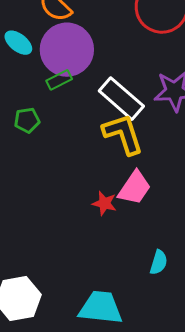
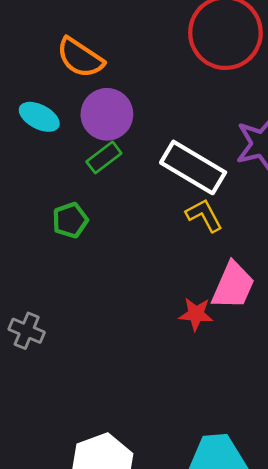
purple circle: (67, 50) -> (107, 114), size x0.7
yellow L-shape: (123, 134) -> (204, 215), size x0.6

